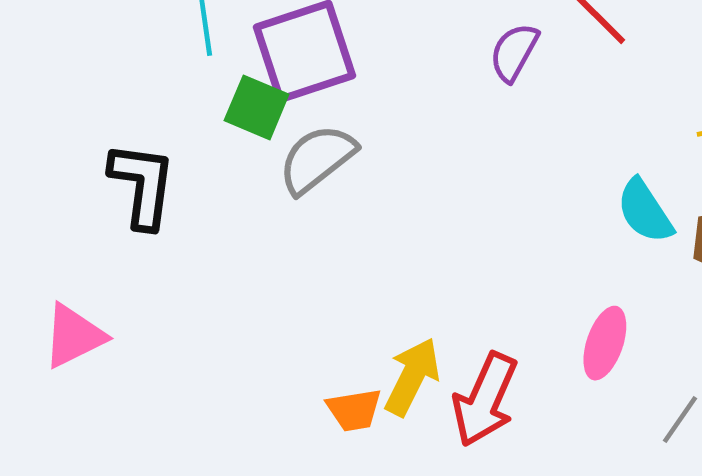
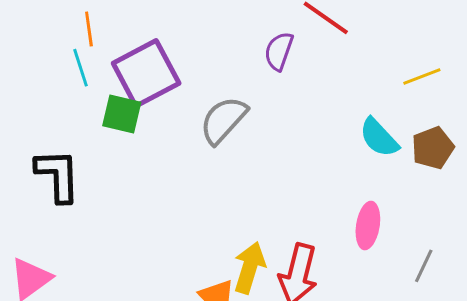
gray semicircle: (317, 159) -> (223, 120), moved

